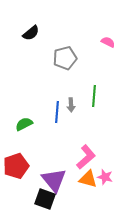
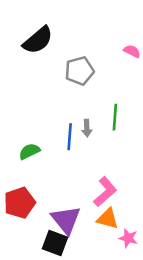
black semicircle: (31, 33) -> (38, 40), size x1.5
pink star: (105, 177) -> (128, 238), moved

